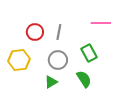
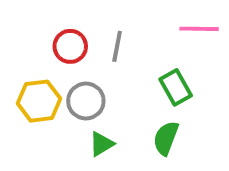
gray circle: (58, 60) -> (86, 101), moved
green semicircle: (84, 79) -> (166, 138), turned -126

